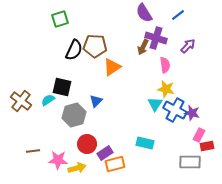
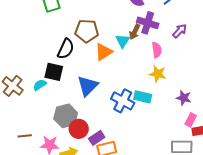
black semicircle: (74, 50) -> (66, 49), moved
blue triangle: (96, 101) -> (88, 86), size x1.6
cyan triangle: (155, 104) -> (123, 41), moved
blue cross: (175, 110) -> (123, 101), moved
gray hexagon: (74, 115) -> (66, 116), moved
cyan rectangle: (145, 143) -> (143, 97), moved

